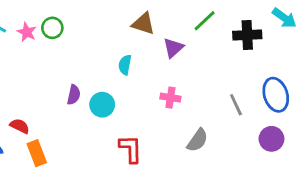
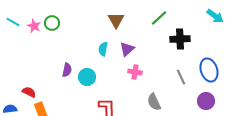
brown triangle: (143, 24) -> (116, 20), turned 42
black cross: (247, 35) -> (180, 39), moved
purple triangle: (173, 48) -> (127, 49), moved
gray semicircle: (197, 140) -> (154, 102), turned 120

